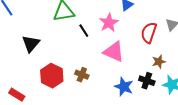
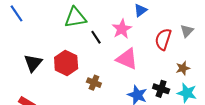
black triangle: (31, 44) -> (33, 63), moved
brown star: (159, 62) -> (183, 68), moved
red hexagon: (52, 76) -> (66, 63), moved

